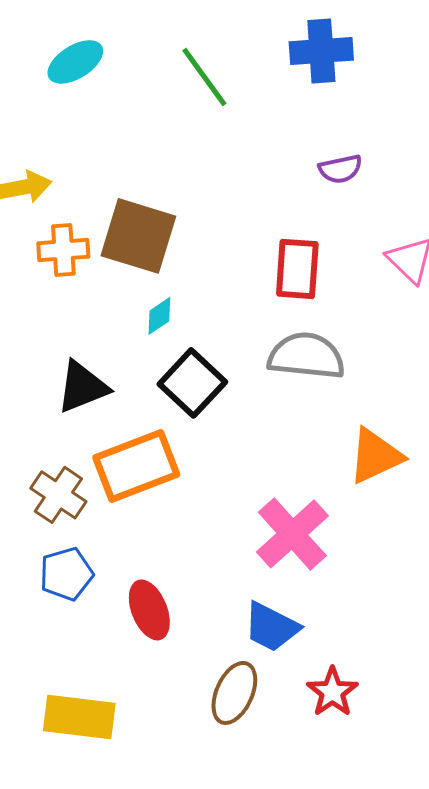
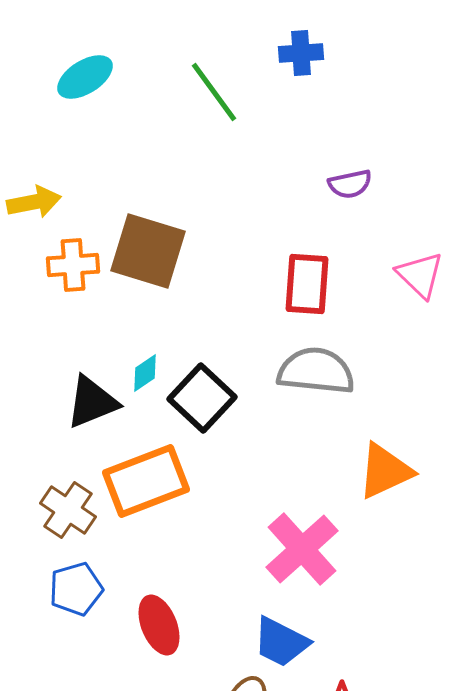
blue cross: (321, 51) -> (301, 53), moved, size x0.7
cyan diamond: (159, 316) -> (145, 373), moved

